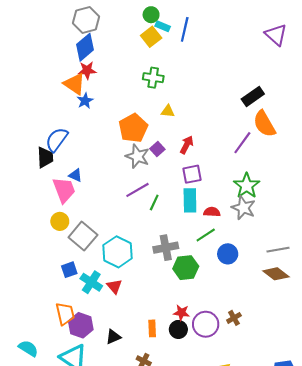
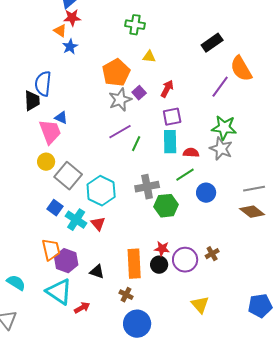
orange triangle: (74, 84) -> (60, 31), size x0.6
black rectangle: (253, 97) -> (212, 43), moved
blue semicircle: (57, 140) -> (43, 84), turned -30
gray star: (137, 156) -> (120, 100), turned 30
green star: (247, 186) -> (224, 128), turned -30
blue square: (69, 270) -> (55, 208), turned -35
orange rectangle: (152, 328) -> (134, 264), size x1.8
black triangle: (113, 337) -> (97, 272), turned 42

